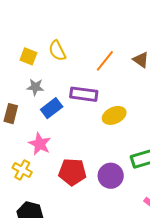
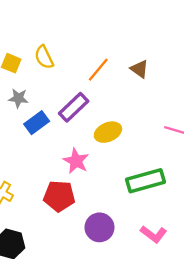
purple rectangle: (84, 94) -> (74, 107), turned -52
pink star: (40, 144) -> (76, 161), moved
purple circle: (111, 176) -> (99, 227), moved

